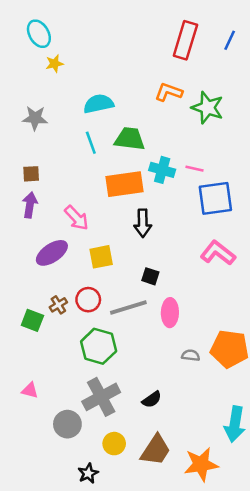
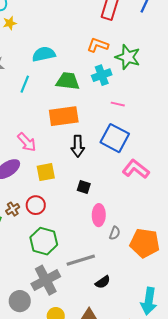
cyan line: (91, 143) -> (25, 84), moved, turned 42
cyan cross: (162, 170) -> (102, 75), moved, turned -36
blue square: (215, 198) -> (115, 138), moved, turned 36
gray line: (128, 307) -> (81, 260), moved
gray semicircle: (191, 355) -> (115, 233), moved, turned 104
black semicircle: (152, 399) -> (103, 282), moved

